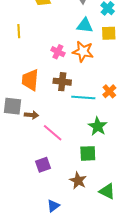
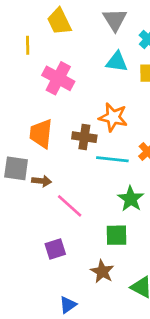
yellow line: (19, 31) -> (28, 45), moved
pink cross: (58, 52) -> (58, 78), moved, size x1.6
orange star: (83, 52) -> (113, 117), moved

